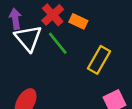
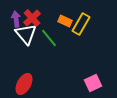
red cross: (53, 15) -> (32, 18), moved
yellow rectangle: (99, 60) -> (81, 24), moved

